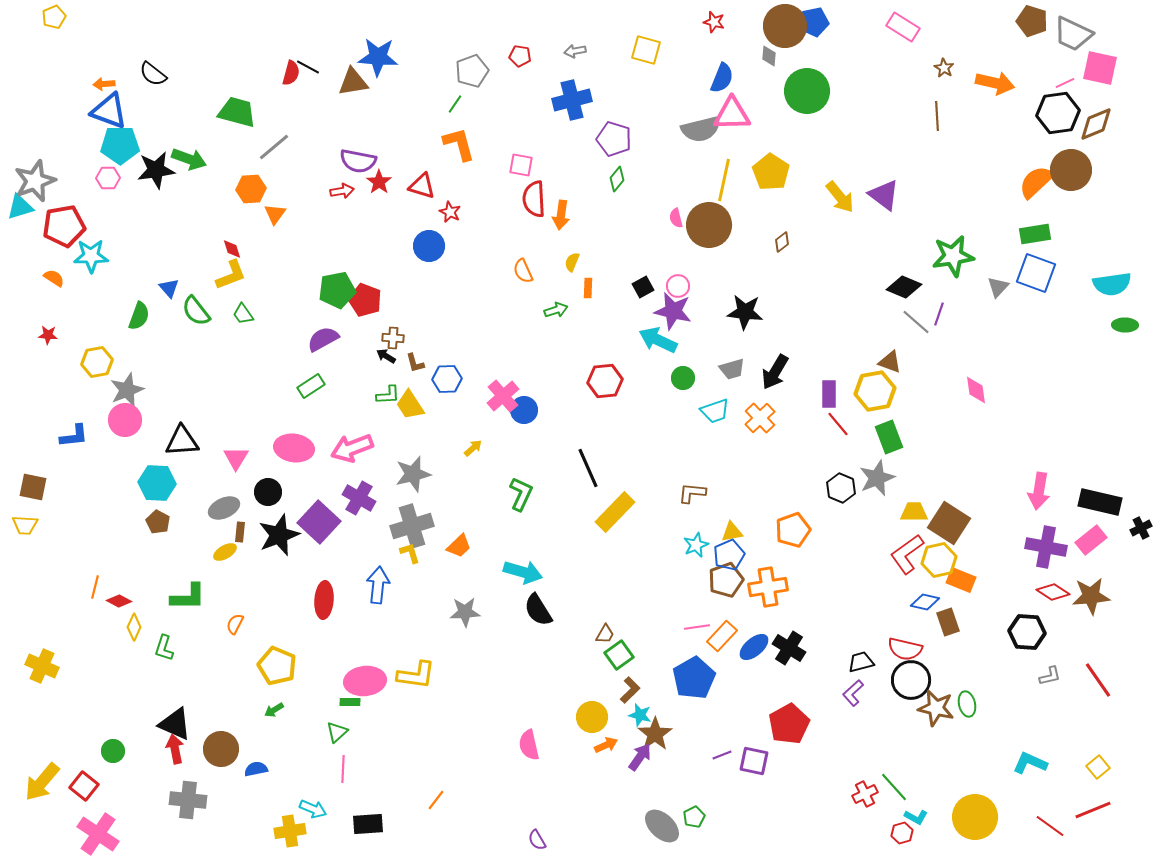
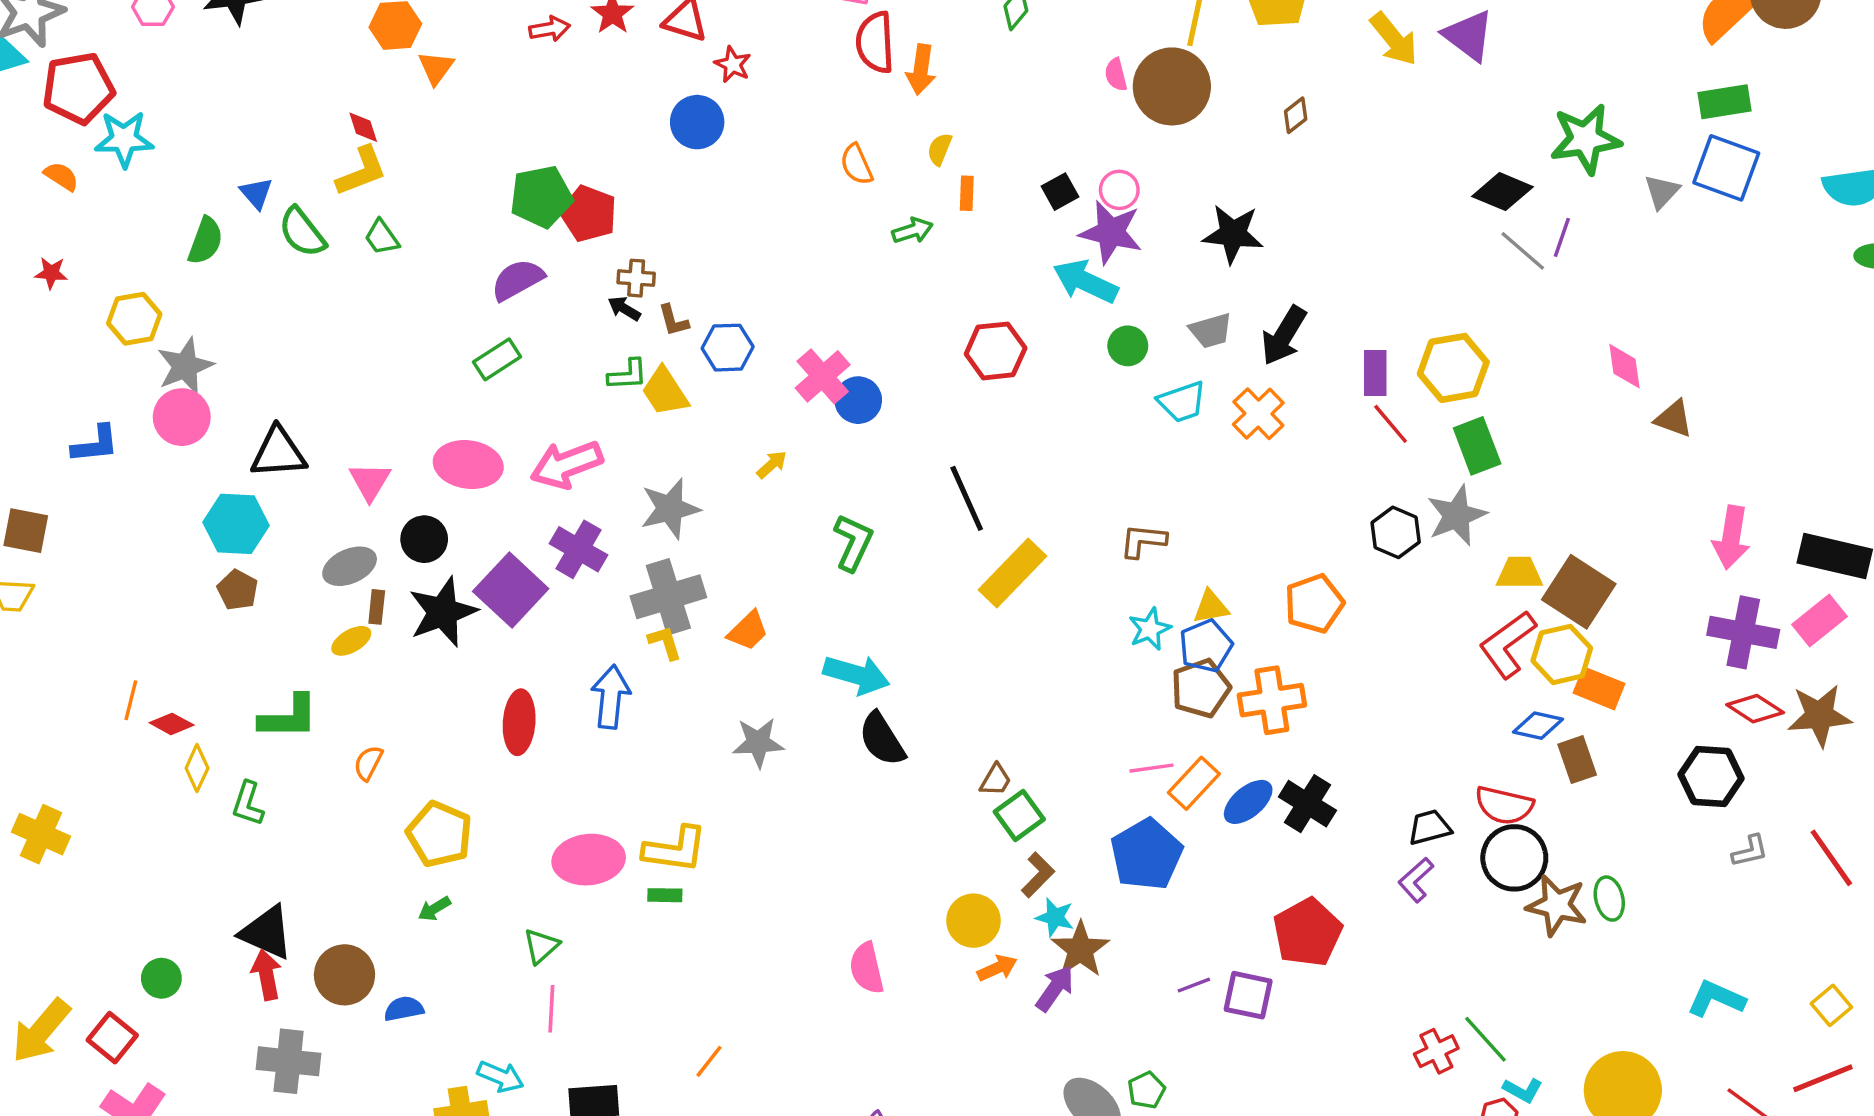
brown triangle: (890, 362) -> (1674, 419), moved
green rectangle: (350, 702) -> (665, 895), moved

